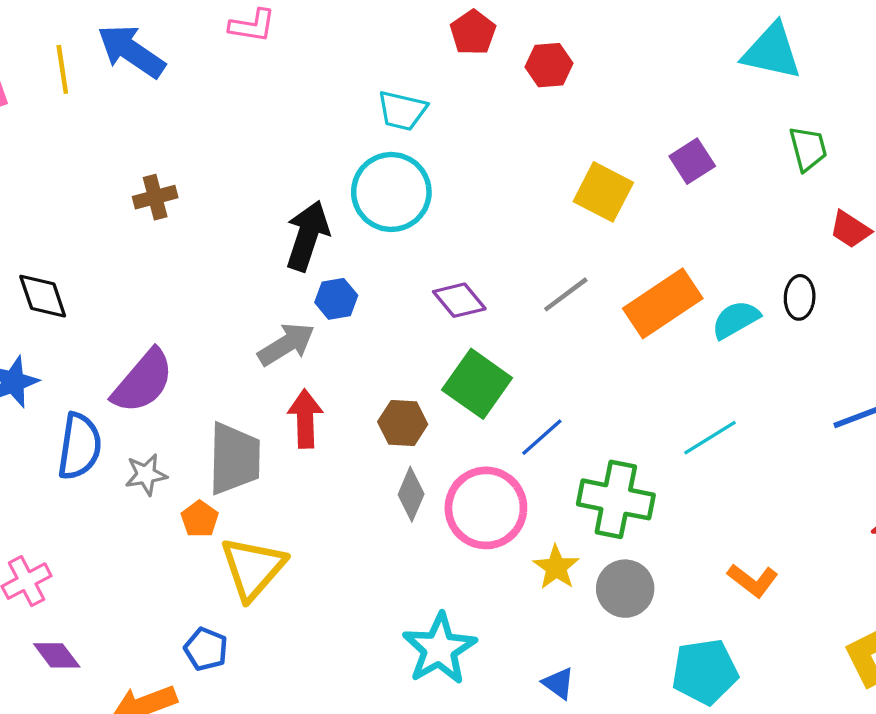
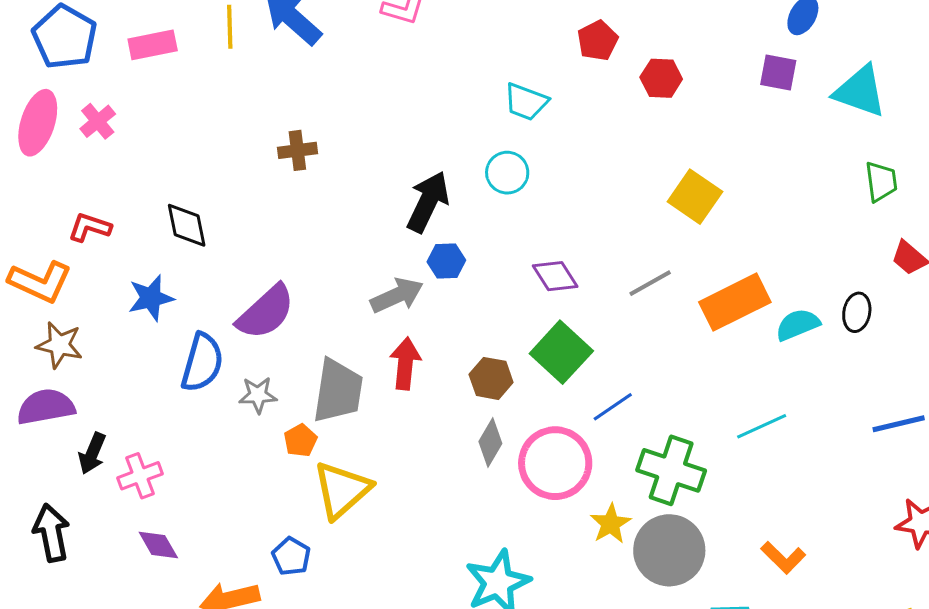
purple square: (692, 161) -> (778, 72), moved, turned 36
cyan circle: (391, 192) -> (507, 173), size x0.6
gray circle: (625, 589) -> (669, 550), size x1.4

